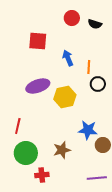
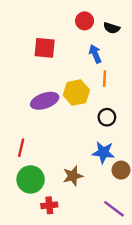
blue arrow: (68, 58) -> (95, 54), moved
black circle: (98, 84) -> (107, 117), moved
yellow hexagon: (65, 97) -> (76, 93), moved
purple line: (97, 178) -> (114, 209), turned 42

